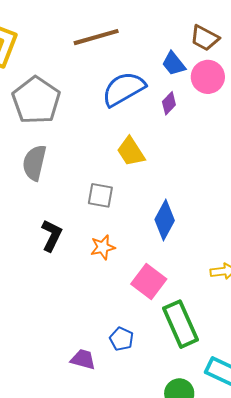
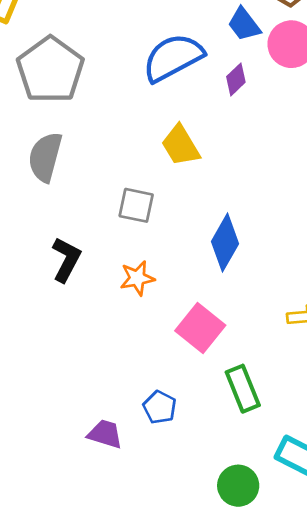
green rectangle: (180, 324) -> (243, 389), size x0.7

